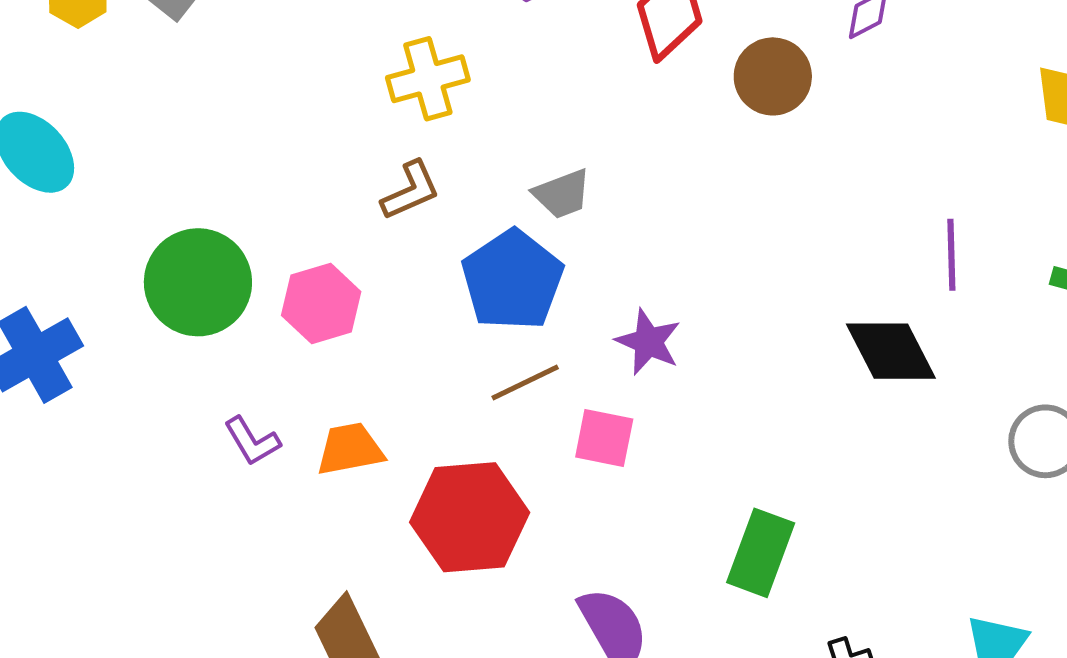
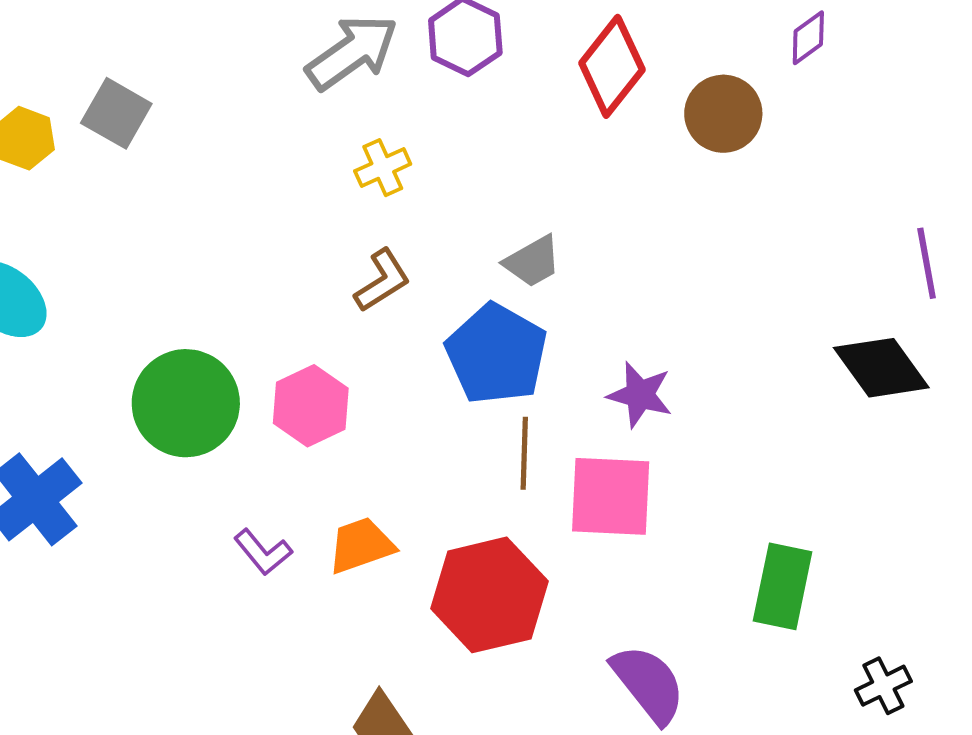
yellow cross: (428, 79) -> (383, 168), size x0.7
brown line: (525, 382) -> (524, 453), turned -54
pink square: (604, 438) -> (611, 496), size x1.5

